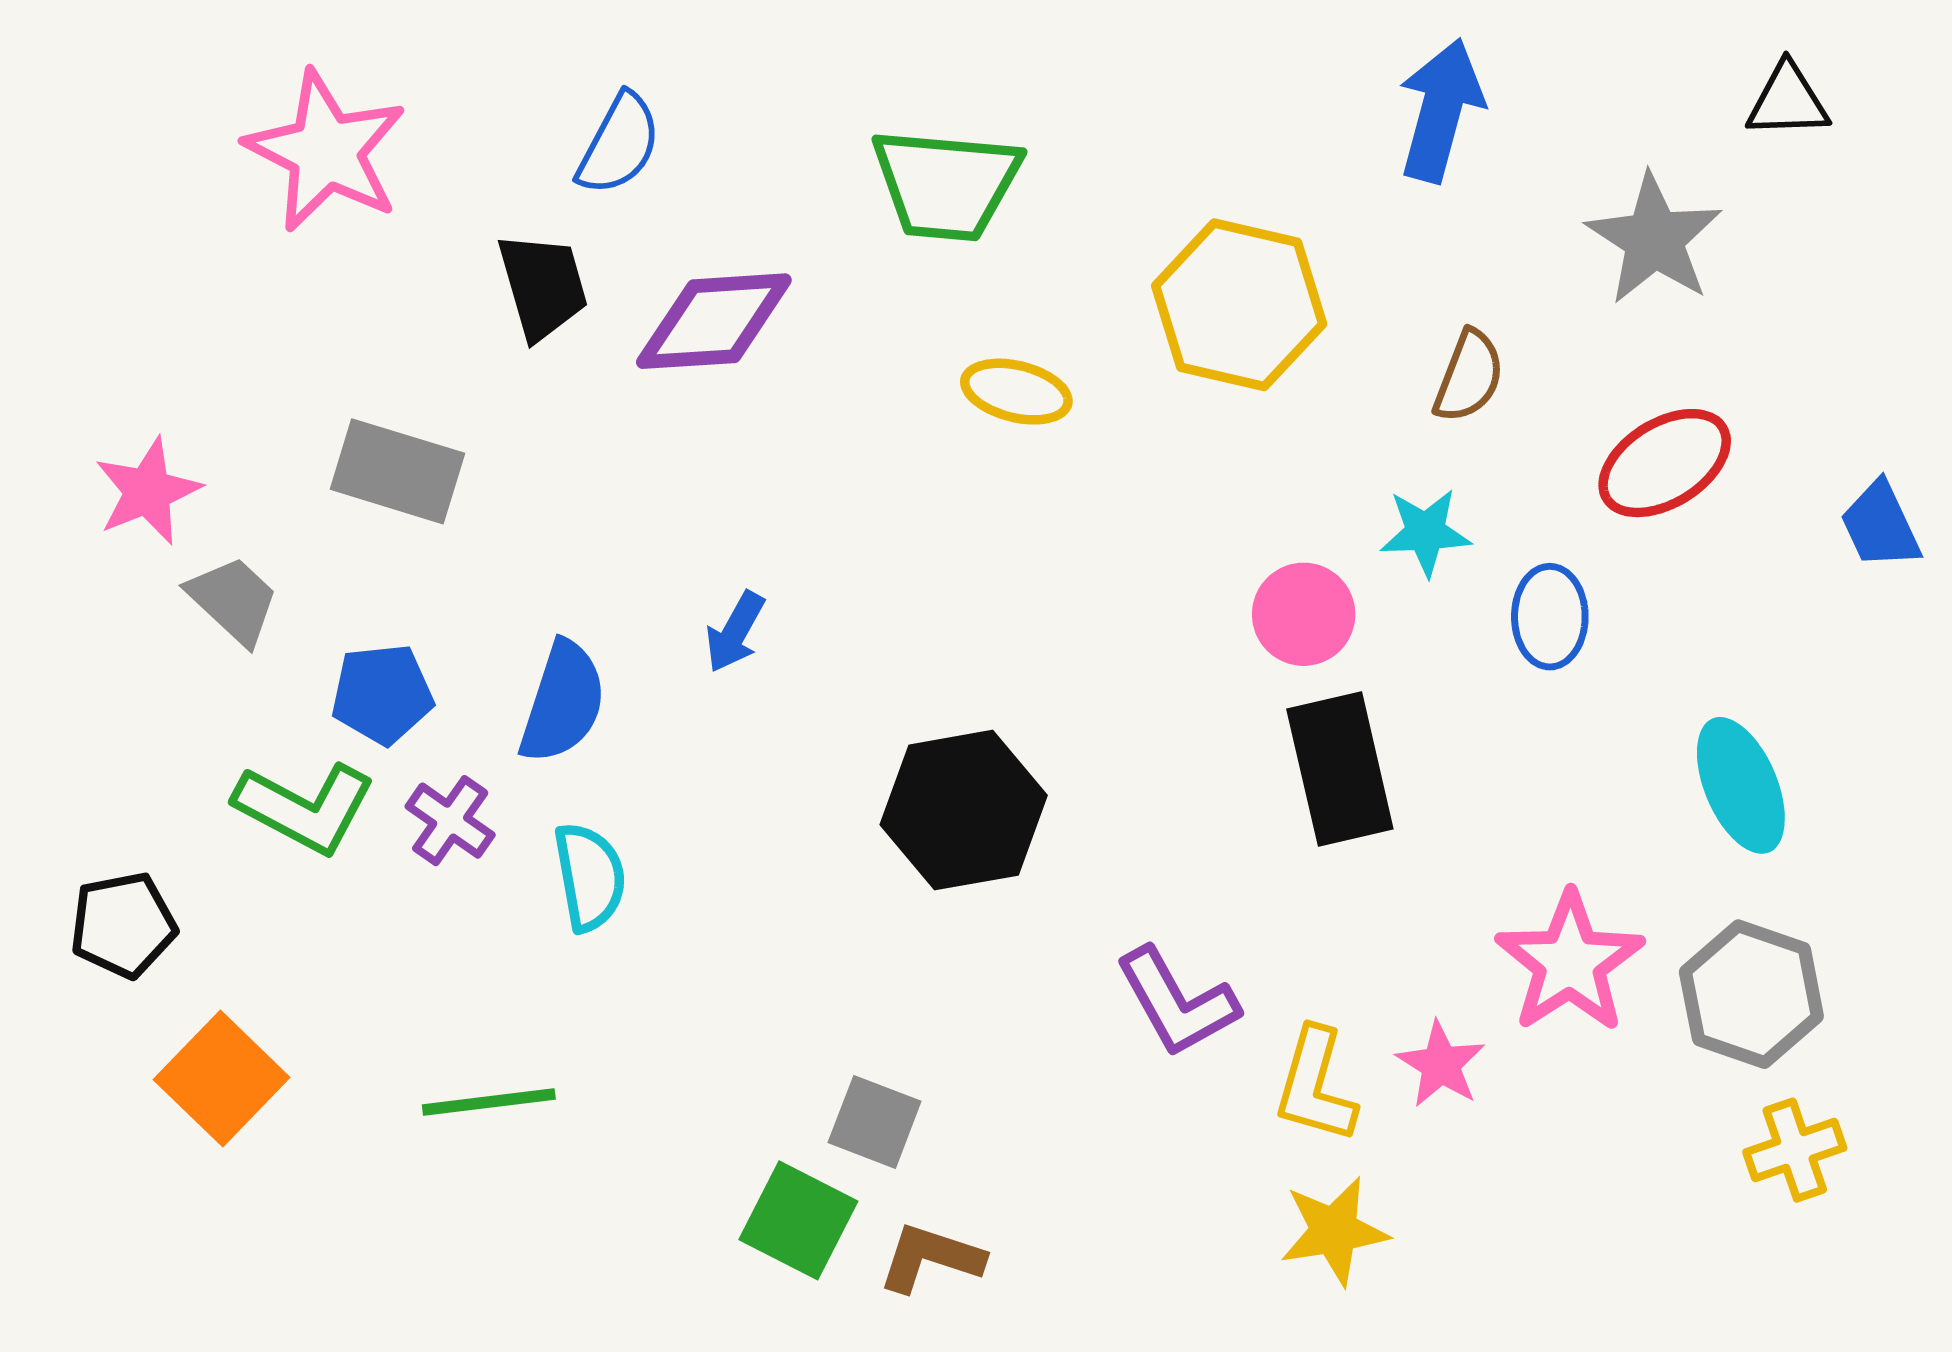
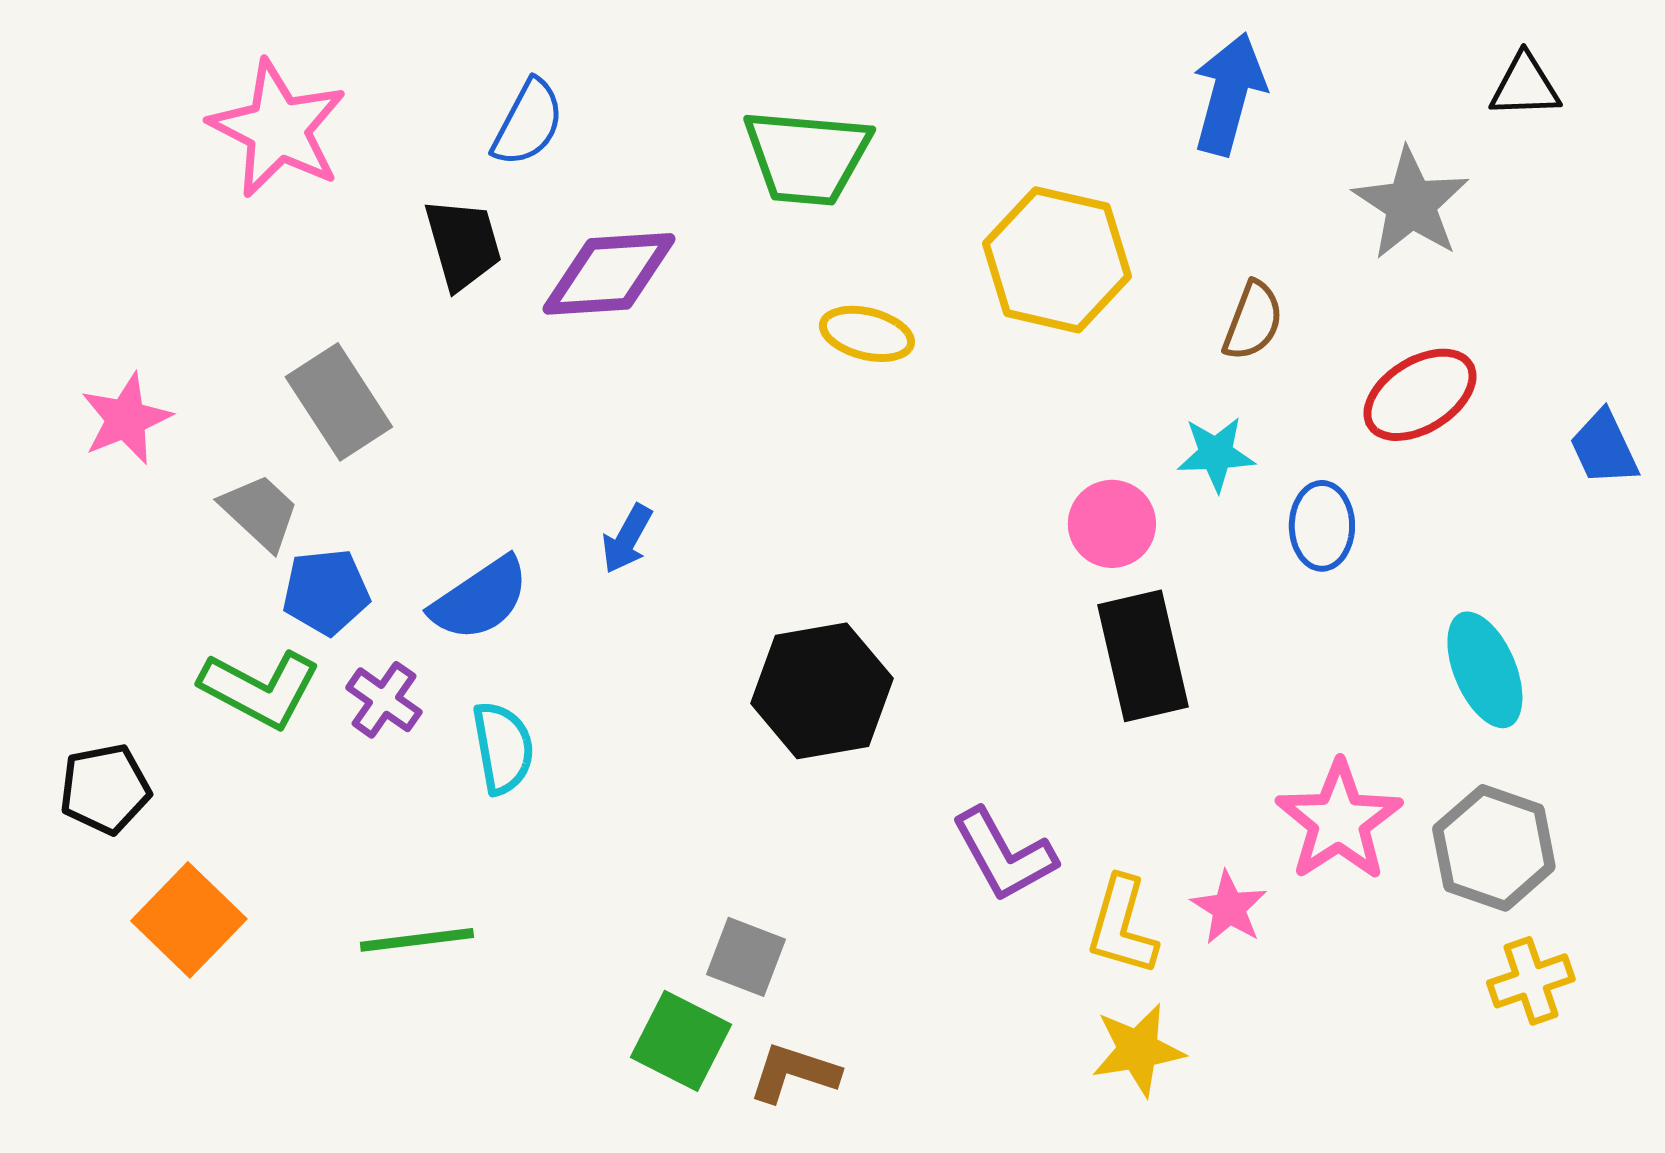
gray rectangle: (397, 471) -> (339, 402), turned 40
gray trapezoid: (233, 600) -> (260, 512), moved
blue semicircle: (563, 702) -> (480, 599), turned 38

